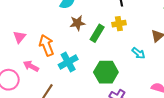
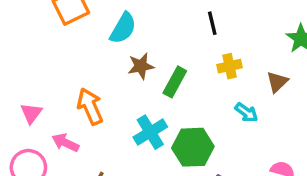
yellow cross: (119, 24) -> (230, 66), moved
pink triangle: (20, 37) -> (31, 113), moved
cyan cross: (68, 62) -> (150, 132), moved

